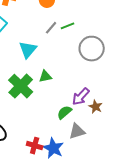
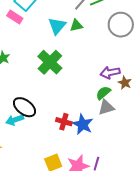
green triangle: (45, 76) -> (76, 25), moved
purple arrow: (81, 96) -> (110, 73), turned 36
green semicircle: (64, 112) -> (103, 93), moved

